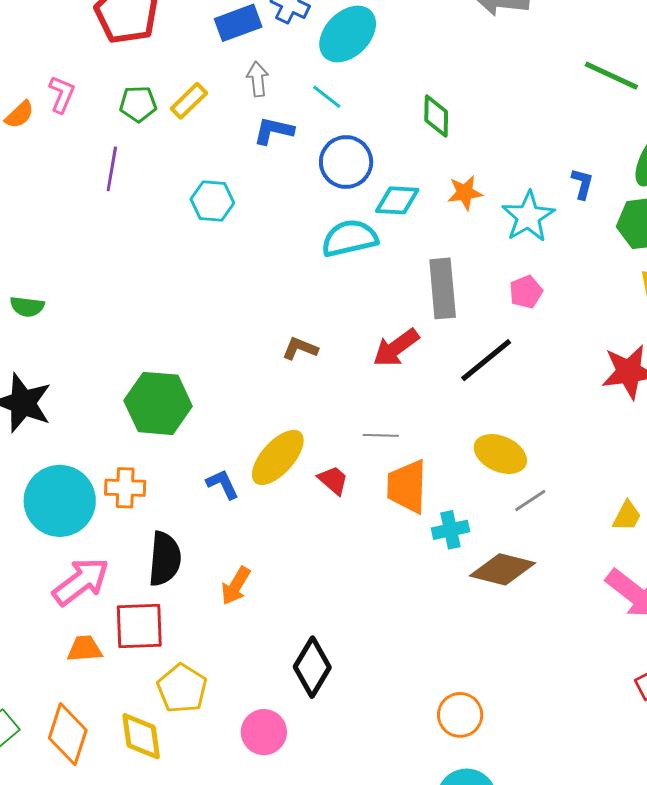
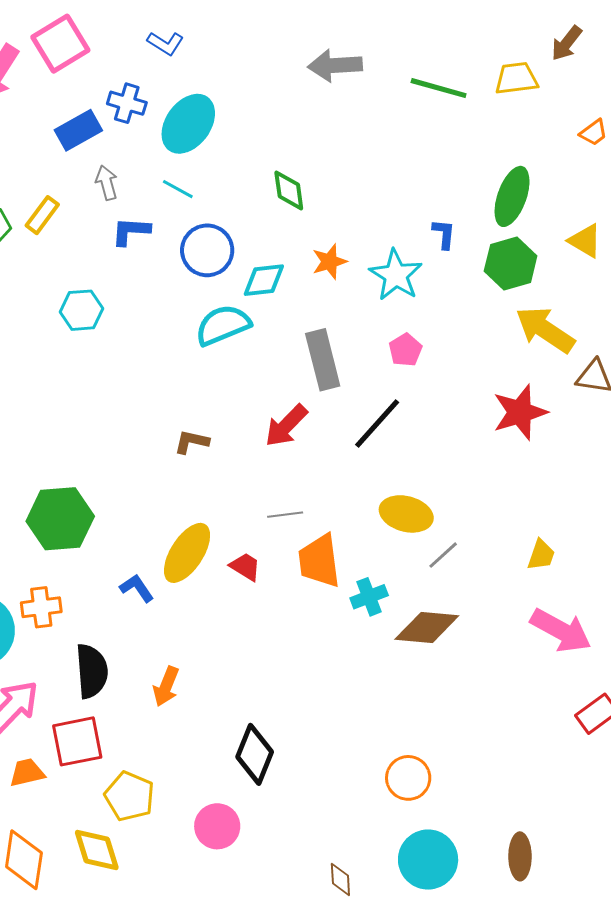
green line: (611, 76) -> (439, 88), moved

